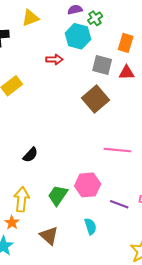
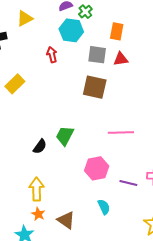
red arrow: (54, 59) -> (52, 55), turned -98
brown square: (96, 99) -> (95, 87), turned -30
green trapezoid: (58, 195) -> (65, 136), moved
orange star: (12, 223) -> (38, 214), moved

